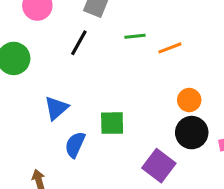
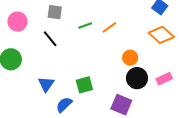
black line: (79, 43) -> (50, 39), turned -54
blue semicircle: (75, 145) -> (64, 105), turned 36

